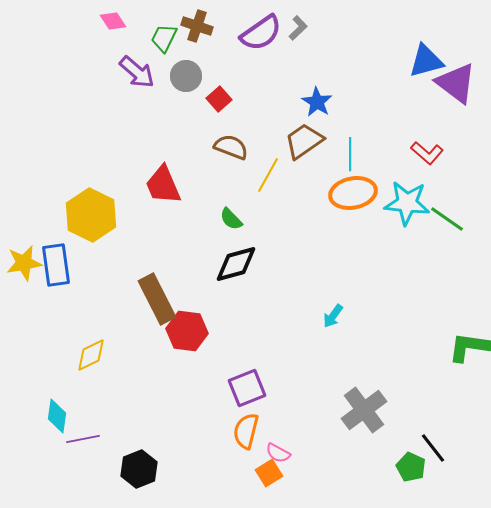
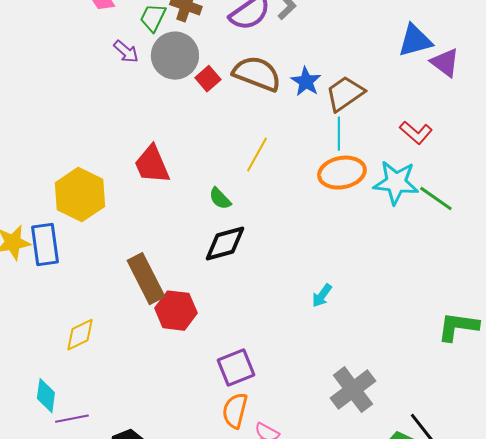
purple arrow: (137, 72) -> (126, 52), size x0.7
gray circle: (186, 76) -> (175, 56), size x1.5
purple triangle: (456, 83) -> (445, 63), size x0.7
brown trapezoid: (304, 141) -> (345, 94), moved
brown semicircle: (231, 147) -> (257, 74), moved, size x1.4

